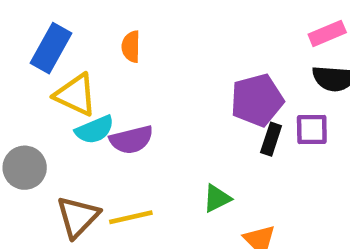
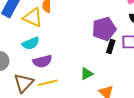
yellow triangle: (76, 95) -> (33, 17), moved
purple semicircle: (131, 140) -> (42, 61), moved

